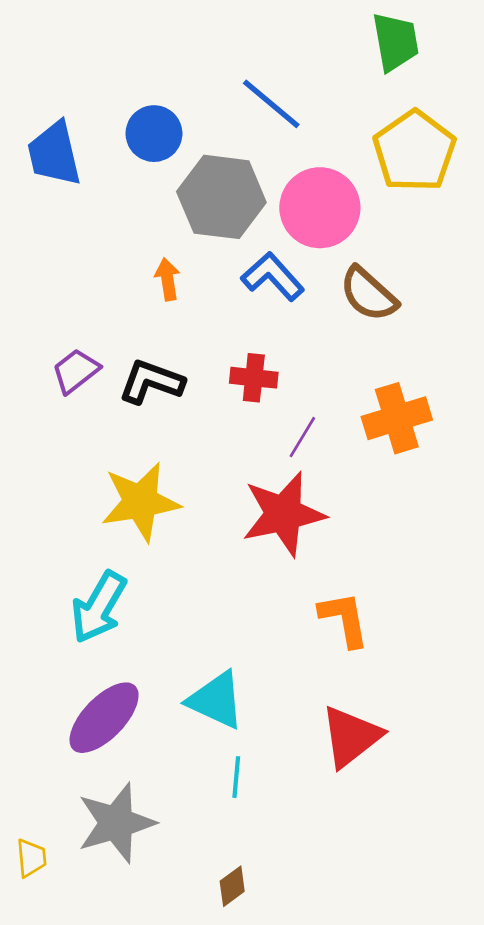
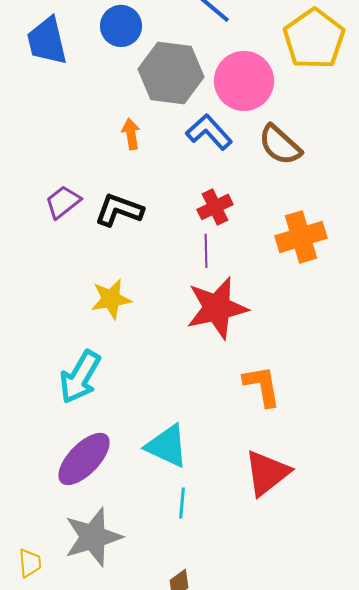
red cross: (254, 378) -> (215, 207), moved, turned -32
purple line: (302, 437) -> (206, 251), moved, turned -32
yellow star: (140, 502) -> (111, 299), size x0.7

